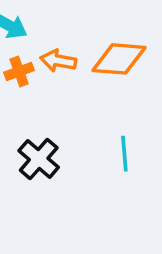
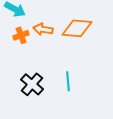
cyan line: (124, 154) -> (68, 81), moved

